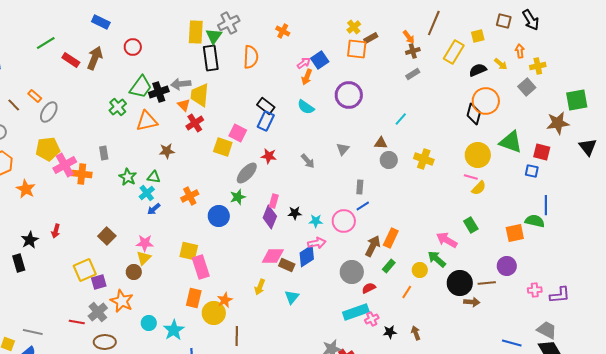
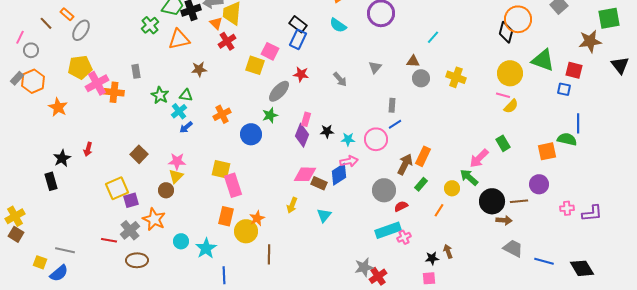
pink arrow: (447, 240) -> (479, 158), turned -75
gray trapezoid: (547, 330) -> (513, 248), moved
black star: (390, 332) -> (432, 258), moved

